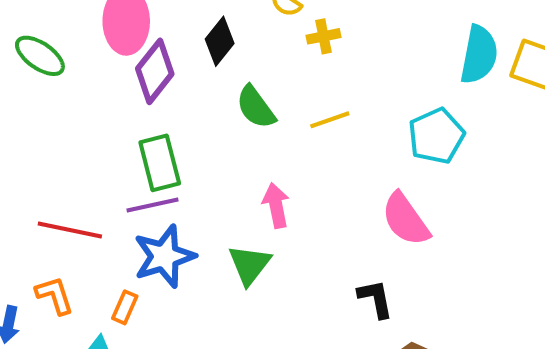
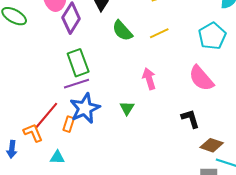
pink arrow: (276, 205) -> (149, 79), moved
red line: (70, 230) -> (46, 116), moved, turned -56
green triangle: (249, 265) -> (127, 108), size x0.7
orange rectangle: (125, 307) -> (69, 124), moved

